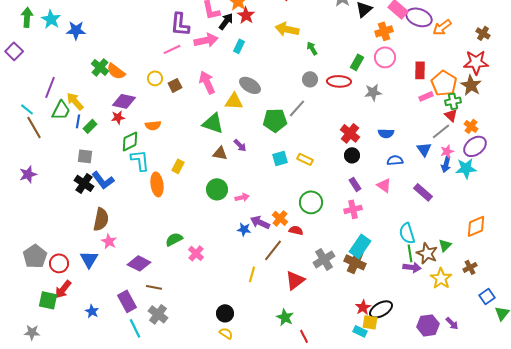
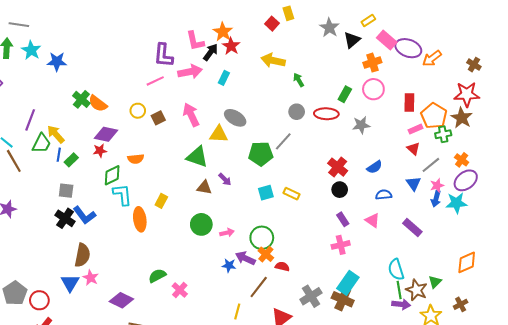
red triangle: (451, 115) -> (413, 149), moved
blue semicircle: (386, 133) -> (374, 167), turned -35
green circle: (311, 202) -> (262, 238), moved
blue triangle: (89, 259) -> (70, 283), moved

